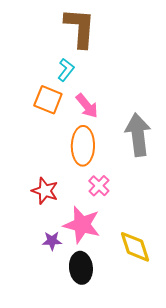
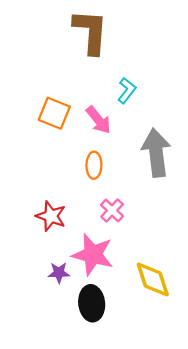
cyan L-shape: (66, 70) -> (127, 91), moved
orange ellipse: (83, 146) -> (94, 165), size x0.6

